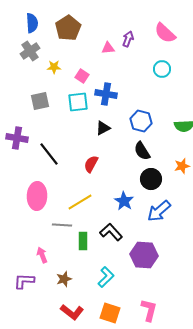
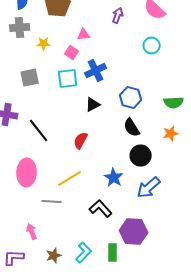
pink triangle: (108, 48) -> (84, 35), moved
gray cross: (30, 51) -> (20, 28), turned 30
blue cross: (106, 94) -> (96, 71), turned -35
orange star: (182, 166) -> (171, 134), moved
green rectangle: (83, 241) -> (113, 253), moved
cyan L-shape: (106, 277) -> (84, 253), moved

